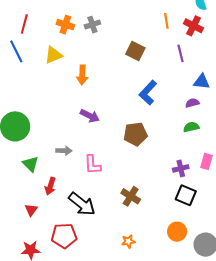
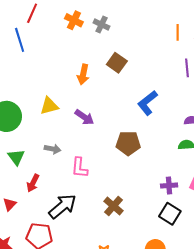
gray cross: (92, 25) -> (102, 25), turned 35
brown square: (135, 51) -> (117, 63), moved
yellow triangle: (53, 55) -> (49, 106), moved
black arrow: (82, 204) -> (62, 206), turned -88

